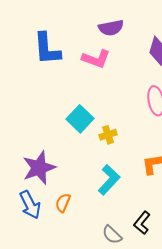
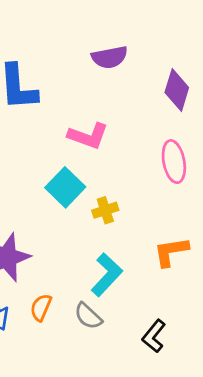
pink L-shape: (96, 59) -> (88, 136), moved
gray semicircle: (112, 235) -> (88, 316), moved

